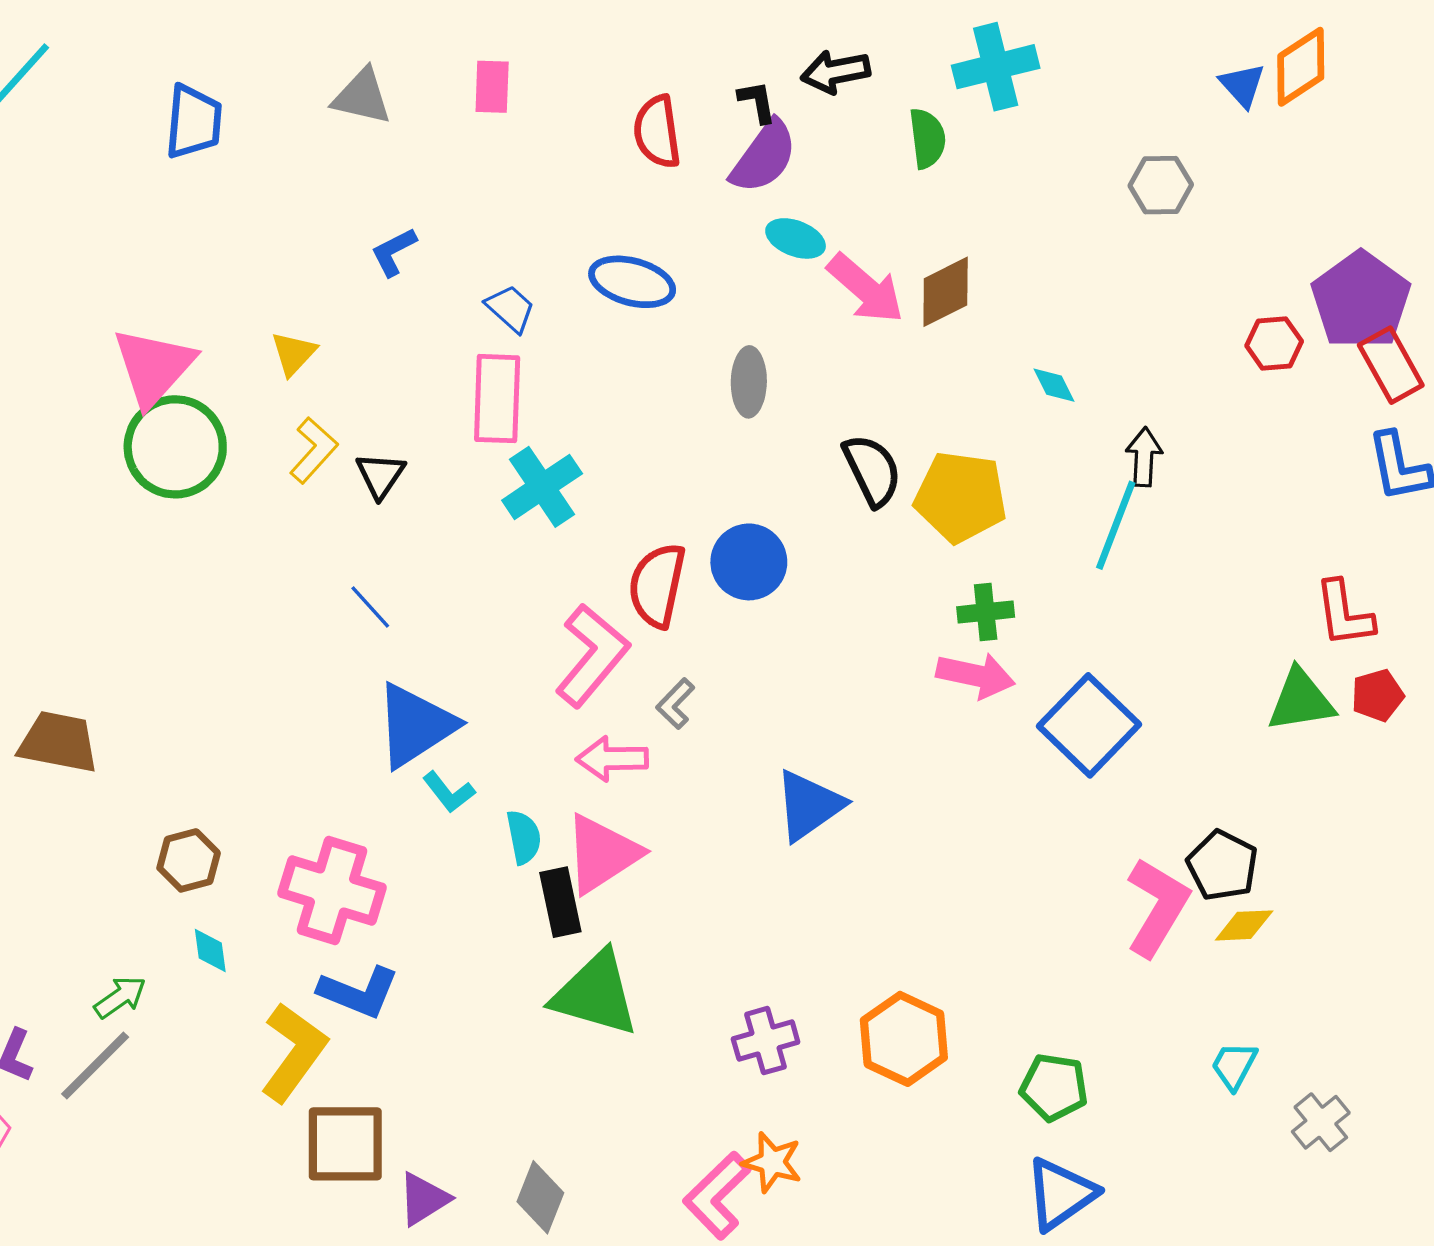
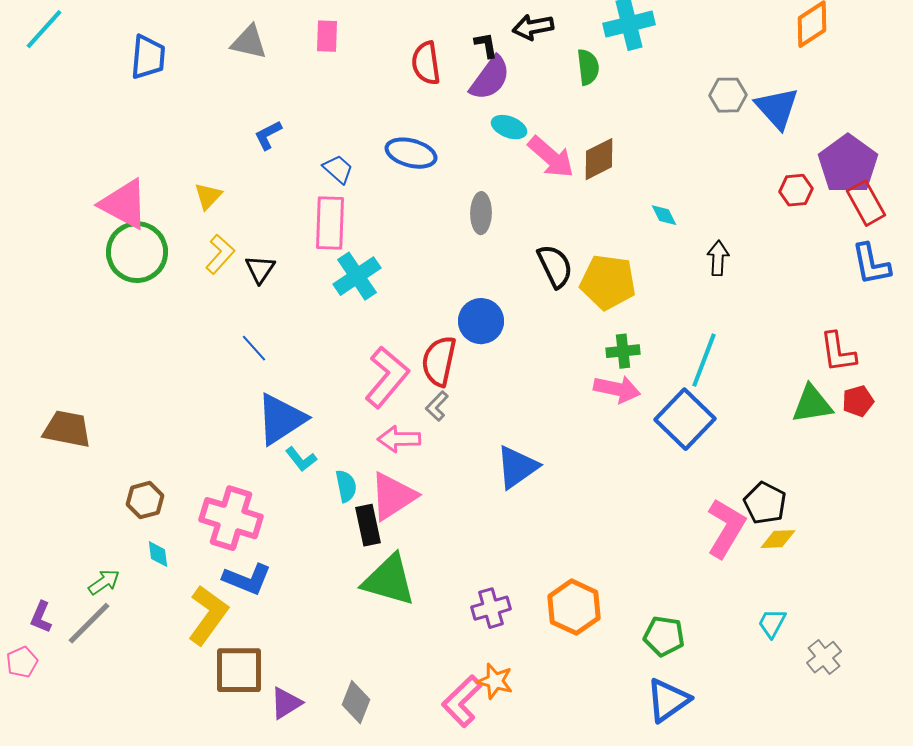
blue triangle: (1242, 85) -> (777, 108), moved, size x1.6
pink triangle: (154, 367) -> (124, 204), turned -44
cyan line: (1116, 525) -> (704, 360), moved
red semicircle: (657, 585) -> (439, 361), moved

